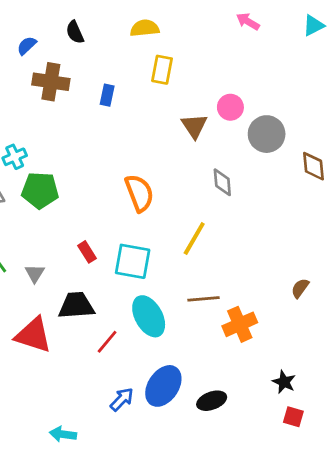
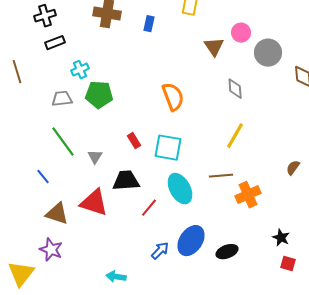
yellow line: (194, 239) -> (235, 136), moved

